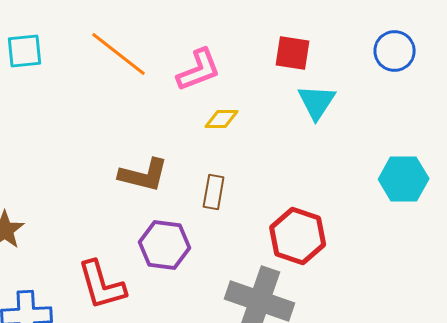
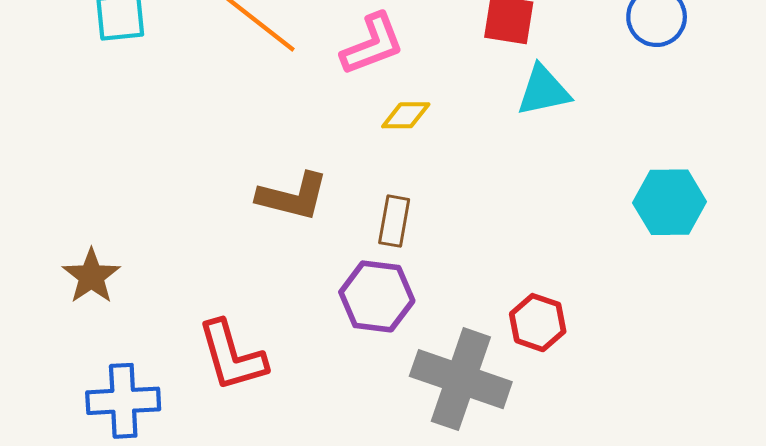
cyan triangle: (317, 102) -> (543, 91), turned 45
red hexagon: (298, 236) -> (538, 323), moved, size x0.7
purple hexagon: (165, 245) -> (377, 296), moved

